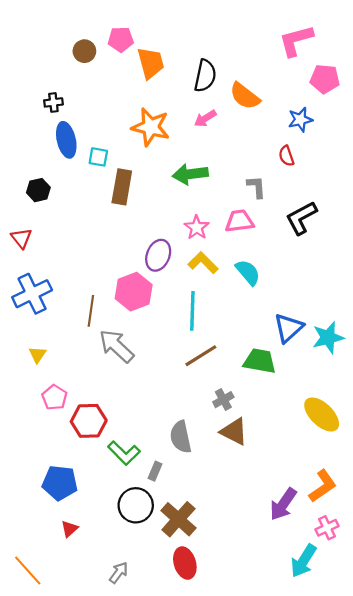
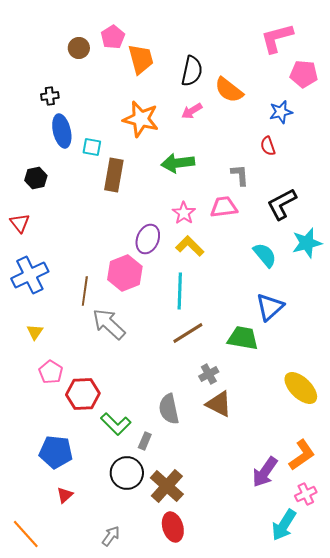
pink pentagon: (121, 39) -> (113, 37), turned -30
cyan semicircle: (248, 272) -> (265, 255), moved
cyan star: (328, 338) -> (307, 243), moved

